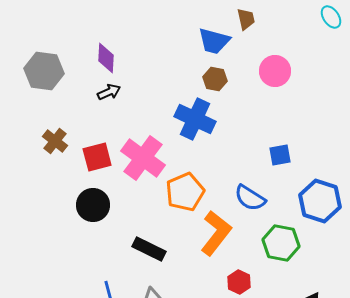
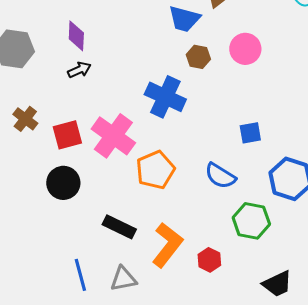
brown hexagon: (215, 79) -> (198, 57), moved
orange L-shape: (216, 233) -> (167, 245), moved

